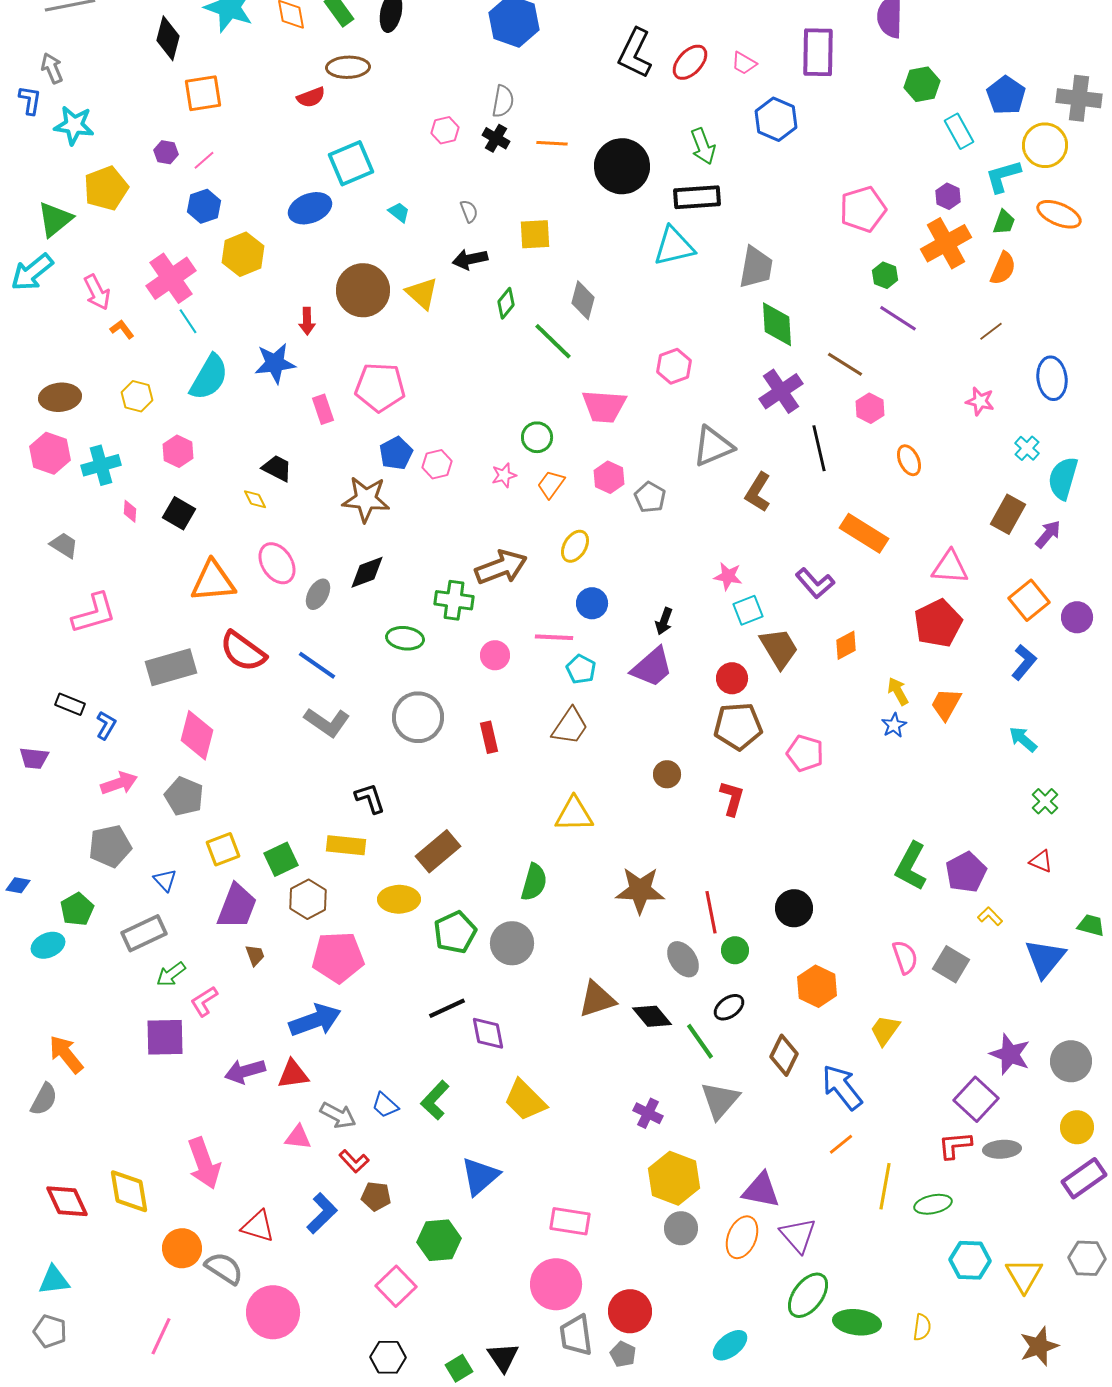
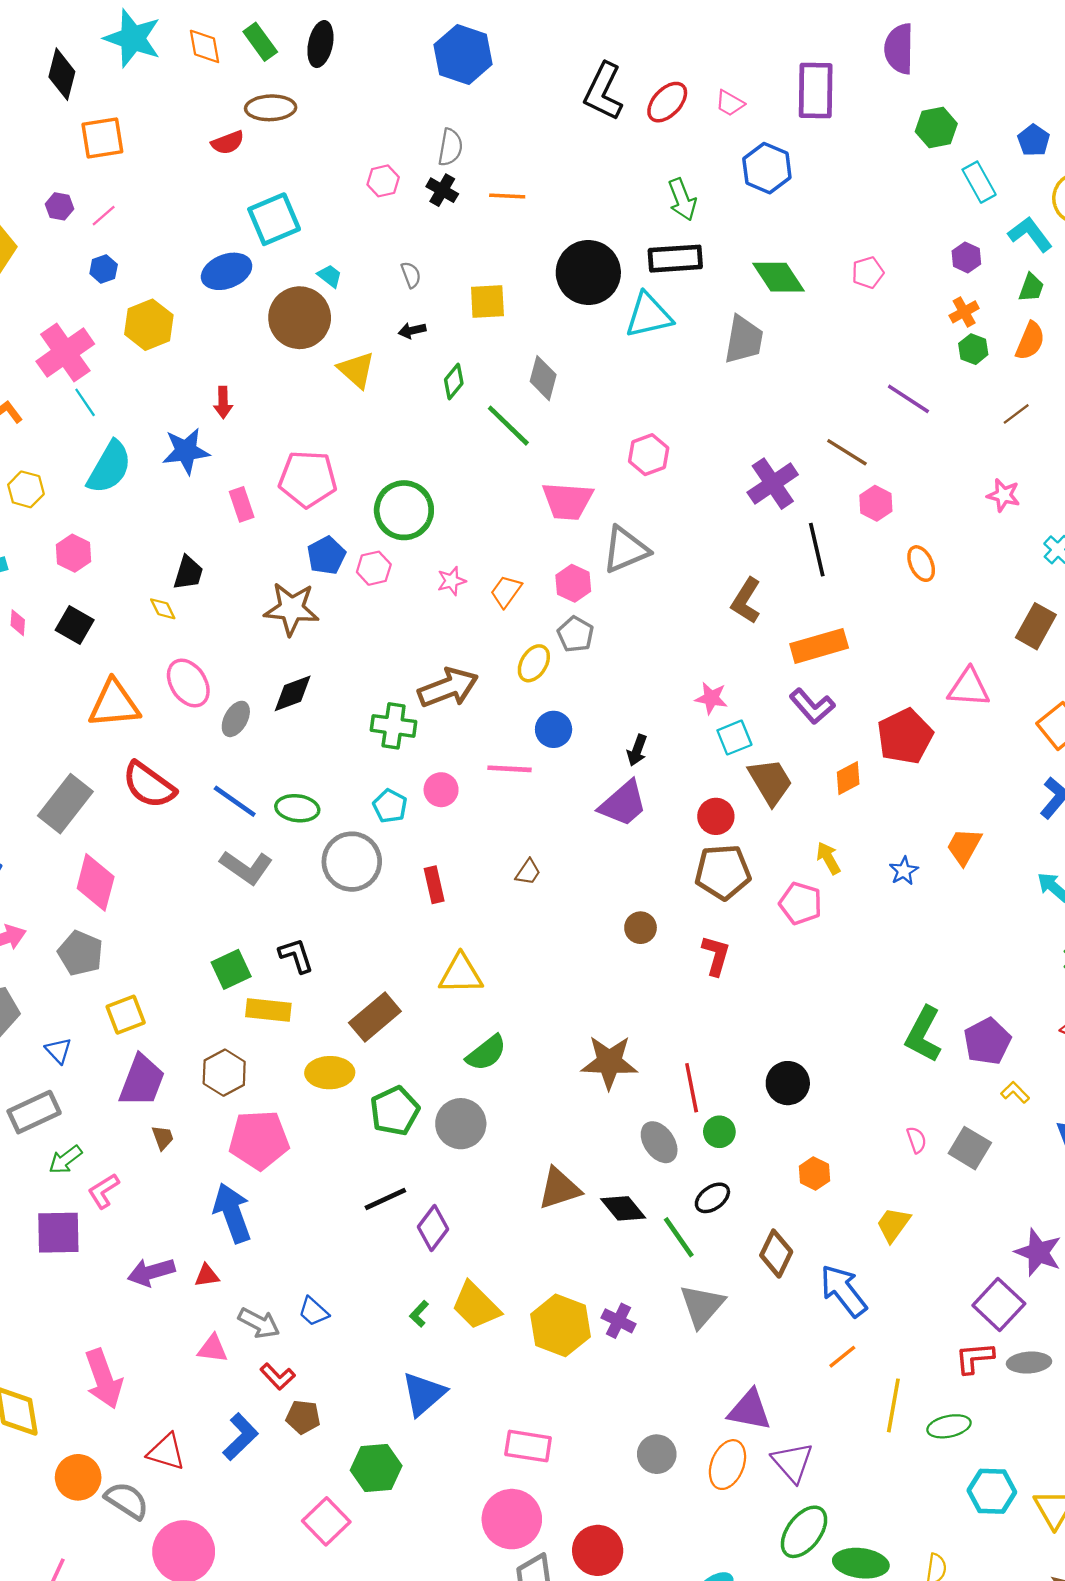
blue pentagon: (1006, 95) -> (1034, 140), size x0.7
black circle: (622, 166) -> (588, 273), moved
cyan L-shape: (1003, 176) -> (1030, 234), turned 69
blue hexagon: (204, 206) -> (104, 269), size x0.7
pink pentagon: (863, 209) -> (868, 273), size x0.6
orange cross: (946, 243) -> (964, 312), size x0.5
black arrow: (470, 259) -> (412, 330), size x0.7
green hexagon: (885, 275) -> (973, 349), moved
brown circle: (363, 290) -> (300, 318), moved
green diamond: (777, 324) -> (779, 277), moved, turned -30
green circle: (537, 437) -> (404, 510), moved, size x1.6
gray triangle: (713, 446) -> (625, 550), moved
black trapezoid: (277, 468) -> (188, 573), turned 80
gray pentagon: (650, 497) -> (576, 634), moved
orange rectangle: (864, 533) -> (819, 646), moved, turned -48
red pentagon: (938, 623) -> (905, 736), moved
green ellipse: (405, 638) -> (297, 808), moved
gray rectangle: (171, 667) -> (65, 804), turned -36
cyan pentagon: (581, 669) -> (390, 806), moved
yellow arrow: (898, 691) -> (828, 858), moved
brown trapezoid: (570, 726) -> (528, 872), size x0.6
yellow triangle: (574, 814) -> (461, 974), moved
green square: (281, 859) -> (231, 969), moved
green semicircle: (534, 882) -> (486, 1053), turned 36
pink semicircle: (905, 957) -> (917, 1140), size x0.7
orange hexagon: (817, 986) -> (814, 1174), size x0.7
blue arrow: (315, 1020) -> (232, 1213), turned -90
purple diamond: (488, 1033) -> (433, 1228), turned 48
red triangle: (293, 1074) -> (207, 1276), size x0.7
green L-shape: (435, 1100) -> (419, 1314), moved, size x0.6
yellow hexagon: (674, 1178) -> (561, 1325), moved

